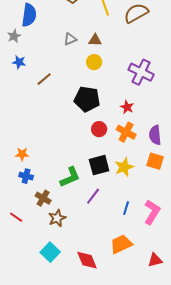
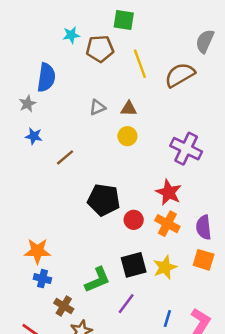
black pentagon: (87, 99) -> (104, 200), moved
red star: (127, 107) -> (169, 192), size x1.5
orange star: (22, 154) -> (37, 251), size x1.5

